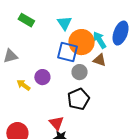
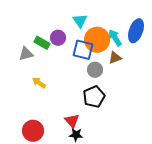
green rectangle: (26, 20) -> (42, 43), moved
brown triangle: (100, 60) -> (115, 58), turned -40
purple circle: (42, 77) -> (58, 38), moved

